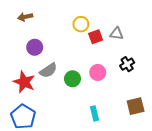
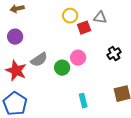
gray triangle: (117, 34) -> (100, 18), moved
purple circle: (35, 47) -> (15, 37), moved
pink circle: (98, 72) -> (78, 58), moved

